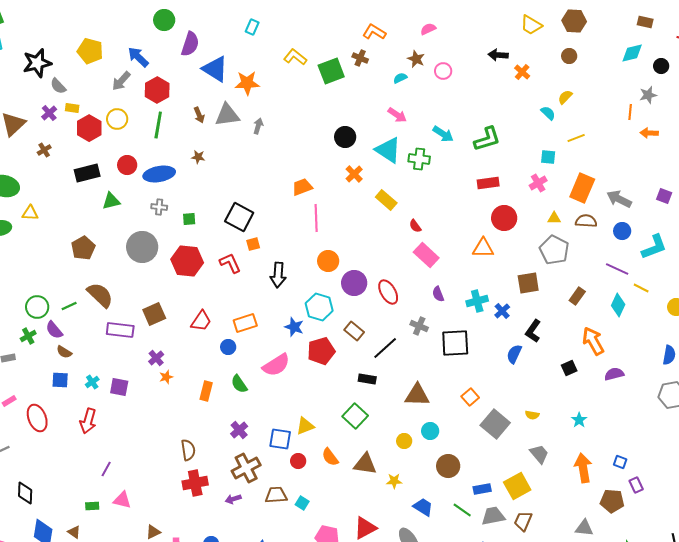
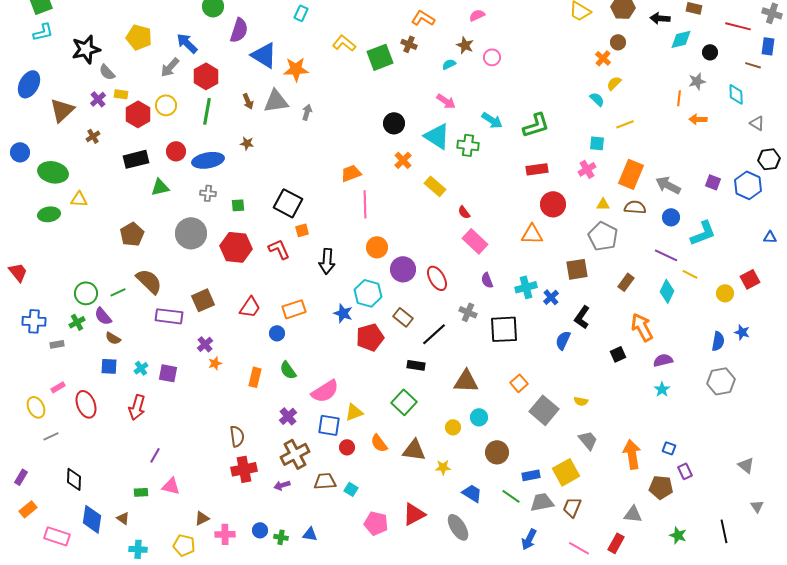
black arrow: (498, 55) -> (660, 18), moved
orange cross: (522, 72) -> (603, 58), moved
pink semicircle: (276, 365) -> (325, 391), moved
cyan star: (579, 420) -> (662, 389), moved

